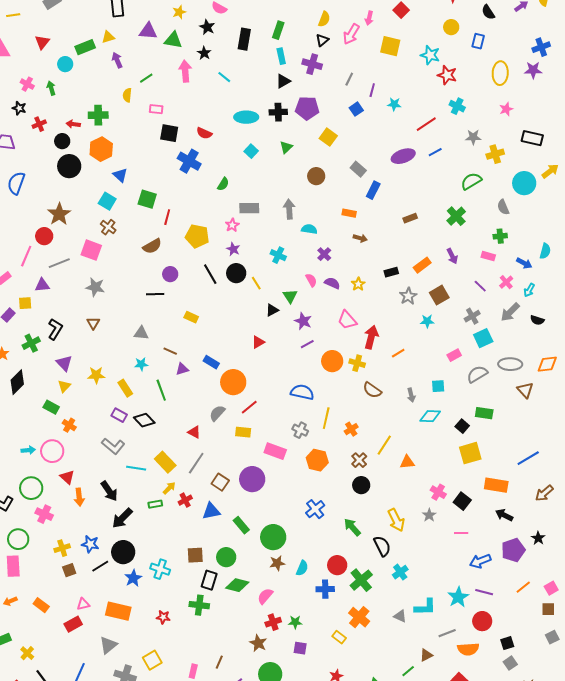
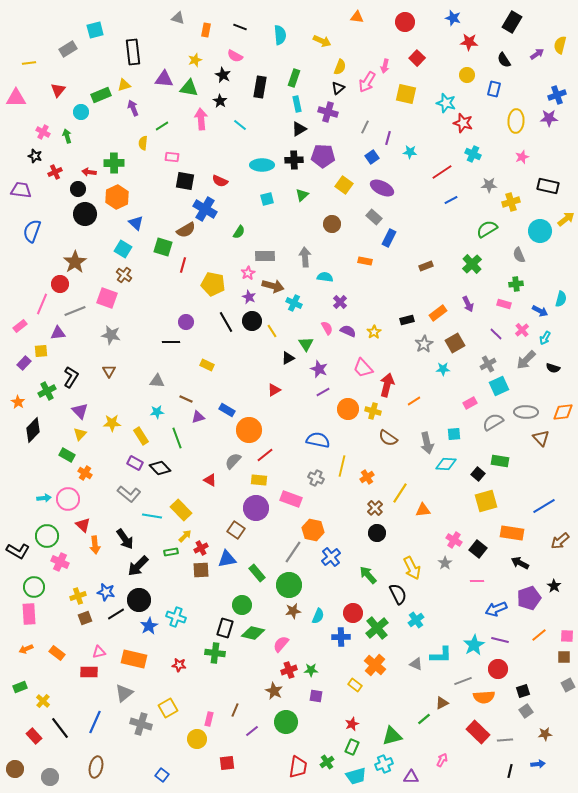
cyan square: (251, 151) -> (267, 199), turned 32
purple ellipse: (403, 156) -> (382, 188), moved, turned 45
brown arrow: (360, 238) -> (273, 286), moved, size x1.5
brown semicircle: (152, 246) -> (186, 230), moved
gray arrow: (411, 395) -> (427, 443), size x1.5
orange hexagon: (317, 460) -> (313, 530), moved
gray line: (196, 463) -> (293, 552), moved
purple circle: (252, 479) -> (256, 508), moved
brown square: (195, 555) -> (201, 570), moved
pink square: (551, 588) -> (567, 636), turned 32
red rectangle: (73, 624) -> (89, 672), turned 30

